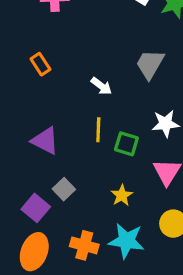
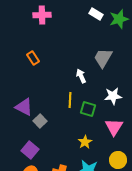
white arrow: (101, 86) -> (81, 76), moved, turned -152
purple triangle: (45, 141) -> (24, 107), moved
gray square: (64, 189) -> (40, 121), moved

